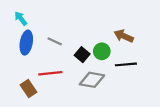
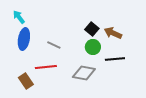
gray line: (55, 41) -> (54, 45), moved
black square: (82, 55) -> (92, 29), moved

